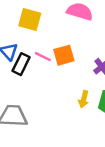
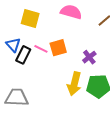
yellow arrow: (84, 99) -> (74, 84), size x1.6

